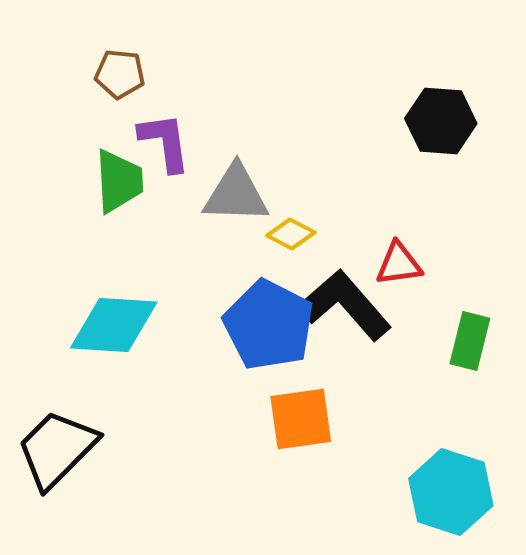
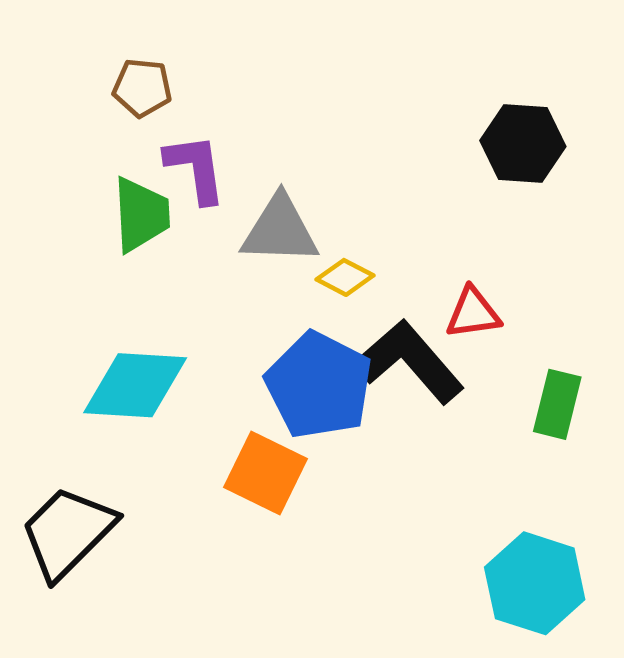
orange square: (301, 419) -> (266, 473), moved, turned 34

